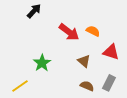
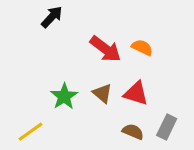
red triangle: (111, 52) -> (136, 93), moved
brown triangle: (84, 61) -> (102, 93), moved

